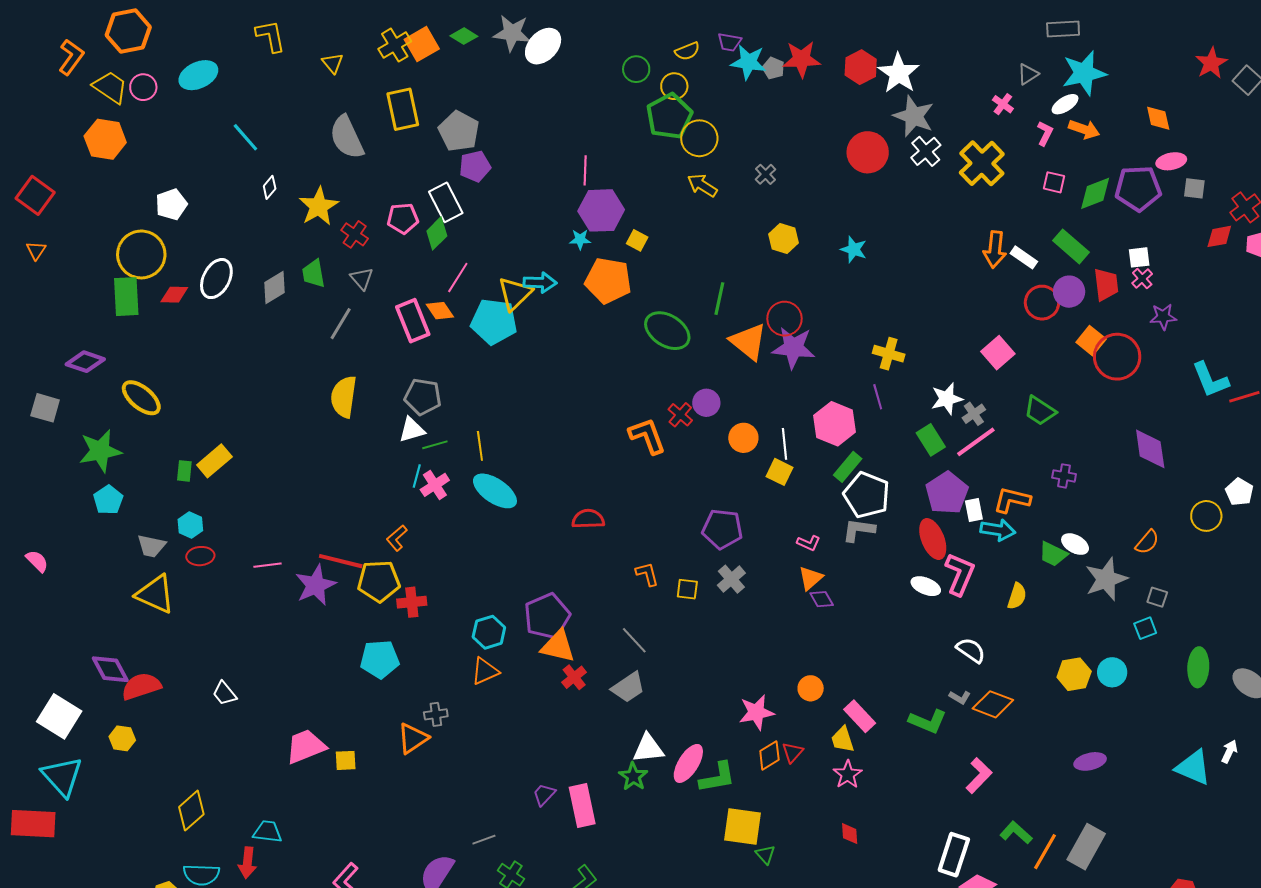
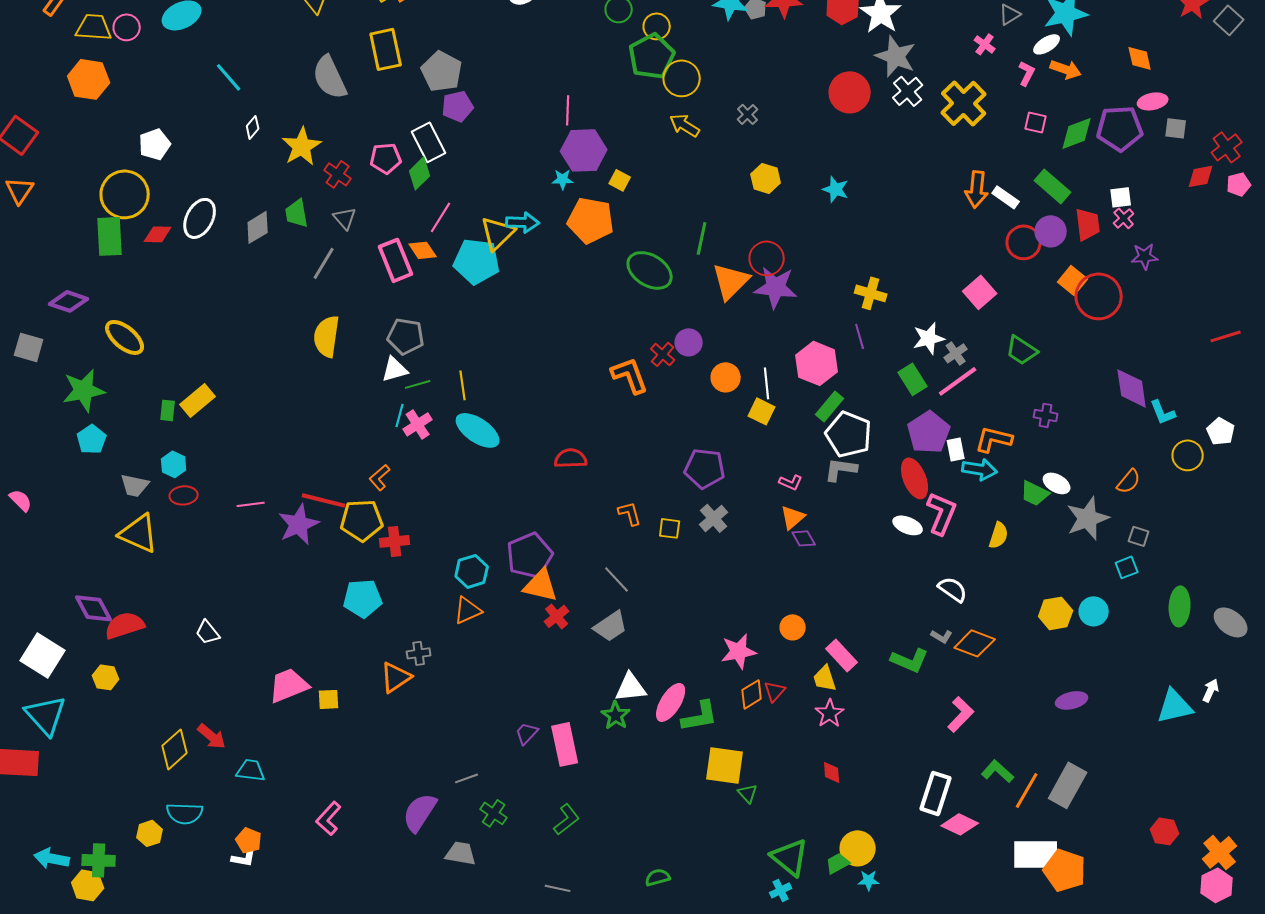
yellow trapezoid: (110, 87) -> (94, 27), turned -30
orange triangle: (36, 250) -> (20, 190), size x1.4
orange triangle: (748, 342) -> (731, 281), turned 36
cyan L-shape: (1210, 380) -> (1163, 412), moved, size x0.7
cyan triangle: (1193, 767) -> (1175, 706), turned -36
red arrow: (247, 863) -> (212, 736), moved, turned -56

